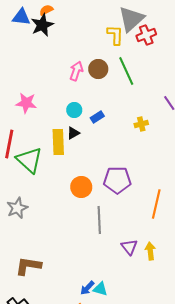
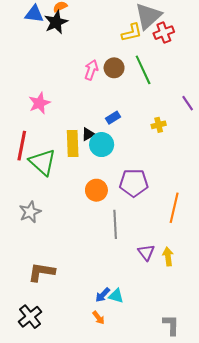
yellow L-shape: (115, 35) -> (132, 33), turned 75
pink star: (26, 103) -> (39, 103), turned -30
cyan circle: (74, 110) -> (102, 145), moved, size x1.5

